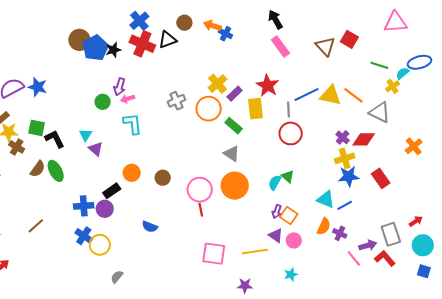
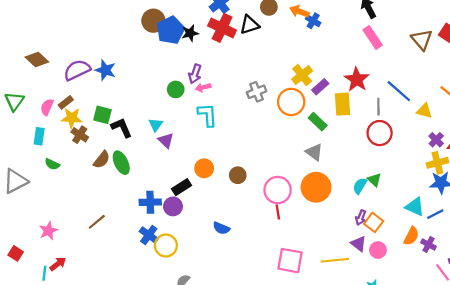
blue line: (307, 94) -> (399, 91), turned 65
yellow triangle: (331, 95) -> (424, 111), moved, size x0.7

